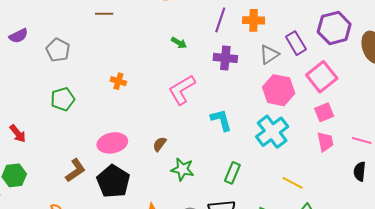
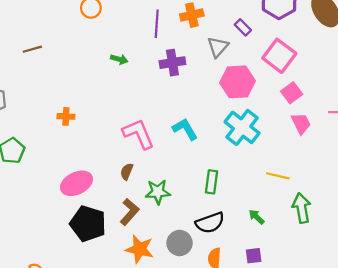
purple rectangle: (296, 43) -> (243, 27), size x0.7
pink L-shape: (182, 90) -> (138, 134), moved, turned 112
brown L-shape: (75, 170) -> (129, 212), moved

